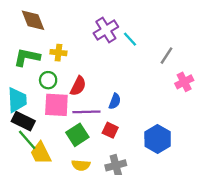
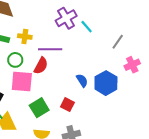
blue semicircle: (115, 101) -> (82, 80), moved, turned -56
purple line: (86, 112) -> (50, 49), moved
blue hexagon: (158, 139) -> (106, 83), moved

